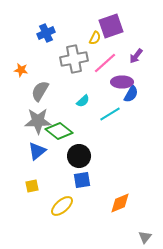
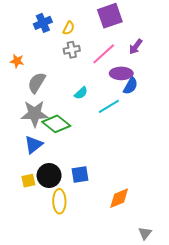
yellow semicircle: (95, 38) -> (69, 28), moved
gray cross: (74, 59) -> (72, 50), size x0.6
black circle: (79, 156) -> (49, 176), moved
yellow ellipse: (62, 206) -> (59, 201), turned -50

